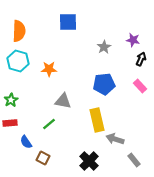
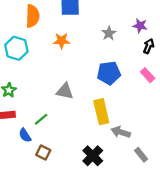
orange semicircle: (19, 31) -> (33, 16), moved
orange star: (49, 69) -> (62, 41), moved
green line: (49, 124) -> (41, 119), moved

